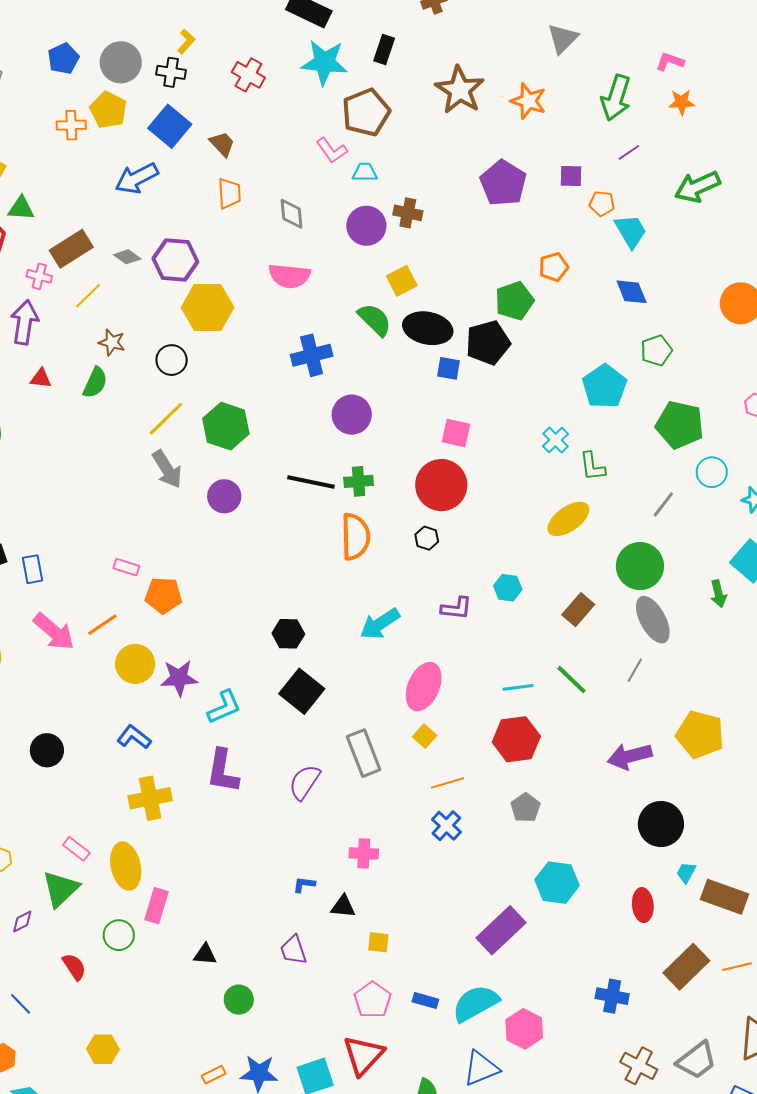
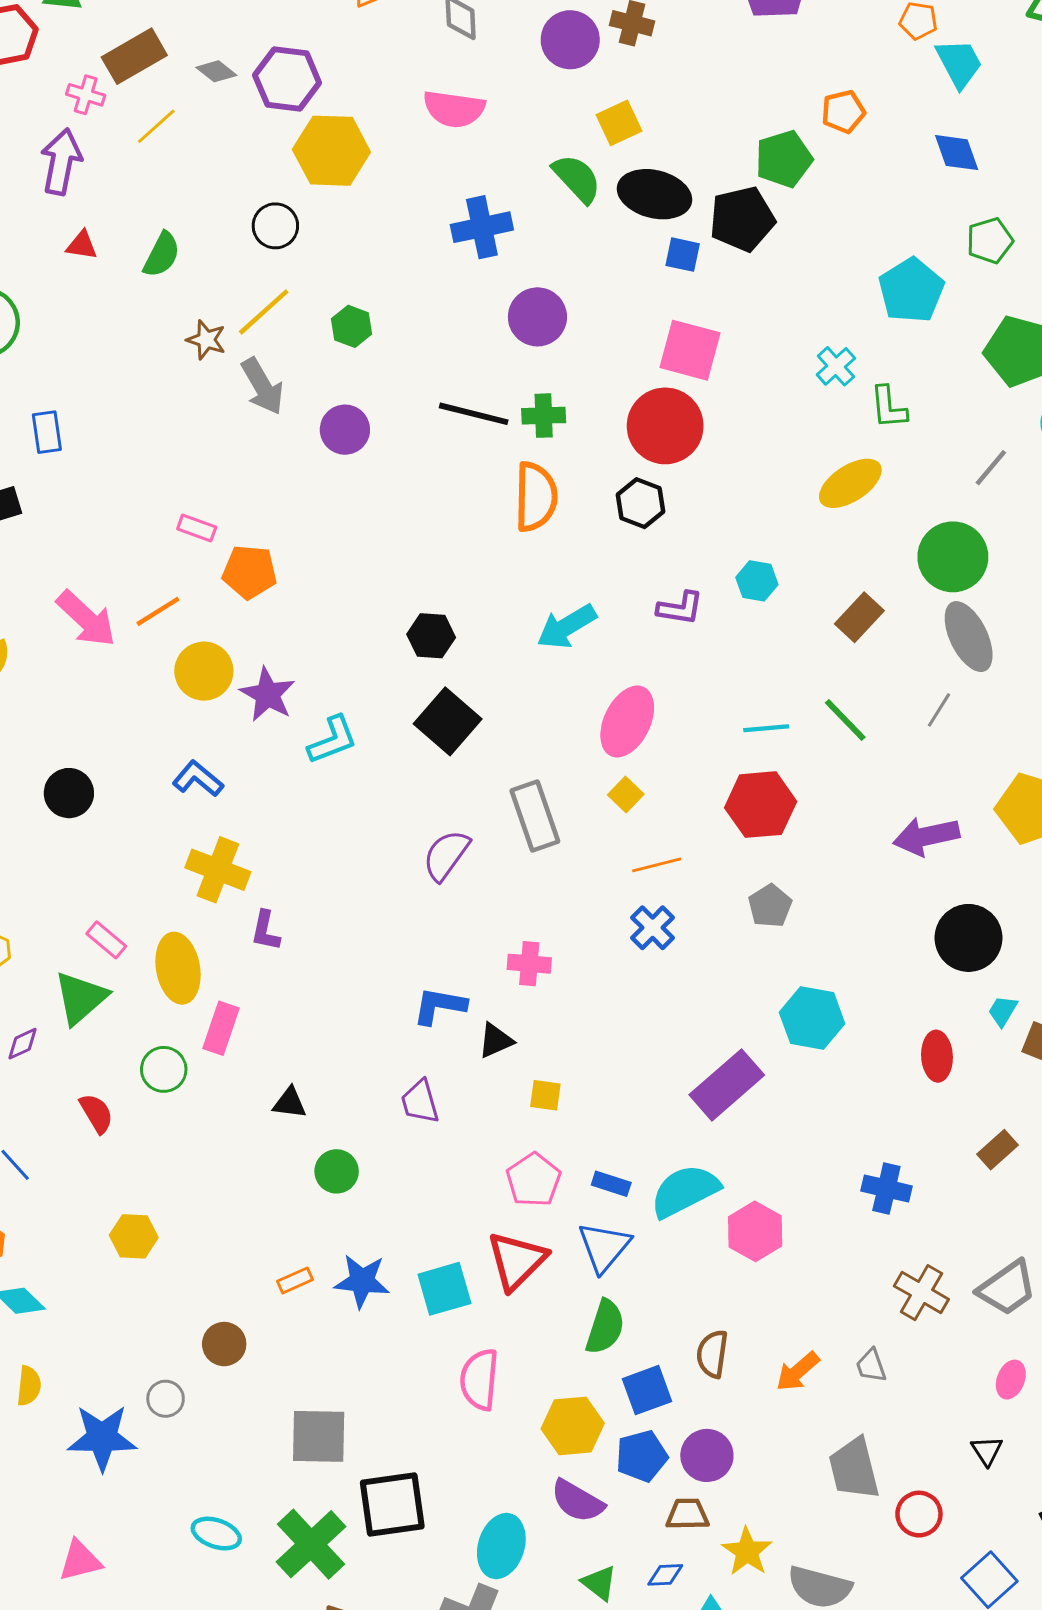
brown star: (112, 342) -> (206, 340), moved
green hexagon: (226, 426) -> (352, 326), size x0.6
pink square: (456, 433) -> (690, 350), size x1.4
black hexagon: (427, 538) -> (640, 503), size x1.4
blue rectangle: (33, 569) -> (47, 432), moved
purple star: (179, 678) -> (268, 694), turned 30
purple L-shape: (223, 771) -> (265, 931), moved, size x0.6
yellow cross: (150, 798) -> (218, 870), turned 30
blue L-shape: (304, 884) -> (439, 1006), size x1.6
black triangle: (343, 906) -> (496, 1041), turned -32
brown rectangle: (686, 967) -> (997, 1150), size x0.6
blue triangle: (481, 1068) -> (604, 1247), moved, turned -30

